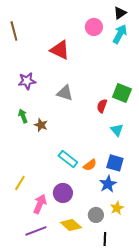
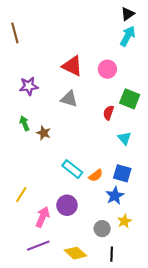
pink circle: (94, 27) -> (107, 69), moved
red triangle: (60, 50) -> (72, 66), moved
yellow diamond: (71, 225) -> (75, 253), moved

